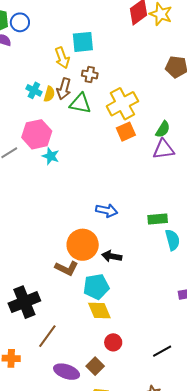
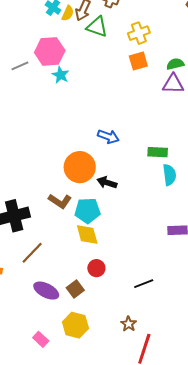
yellow cross: (122, 104) -> (139, 33), size x0.7
green semicircle: (163, 129) -> (175, 64), turned -144
brown L-shape: (67, 268) -> (60, 201), moved

